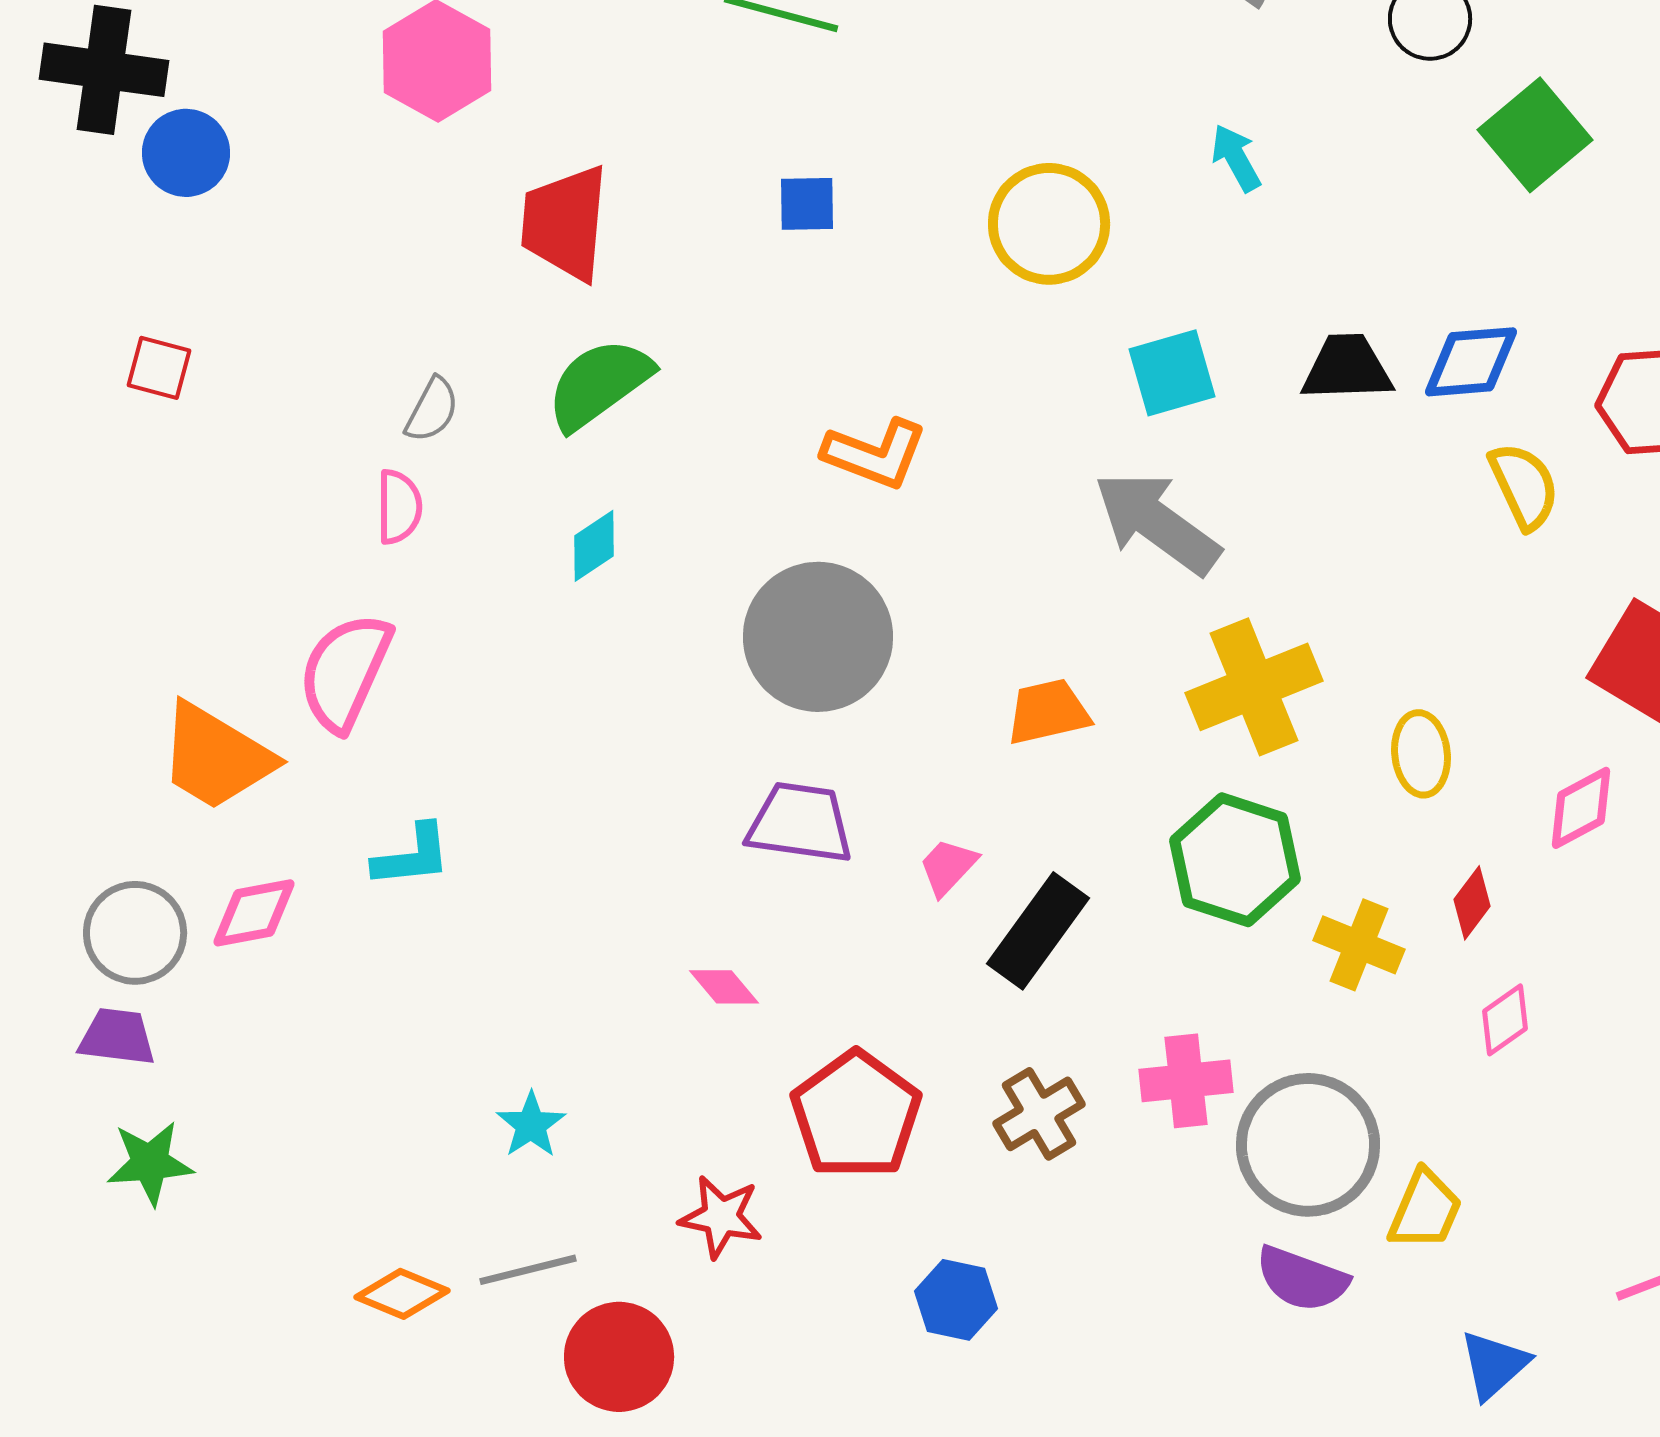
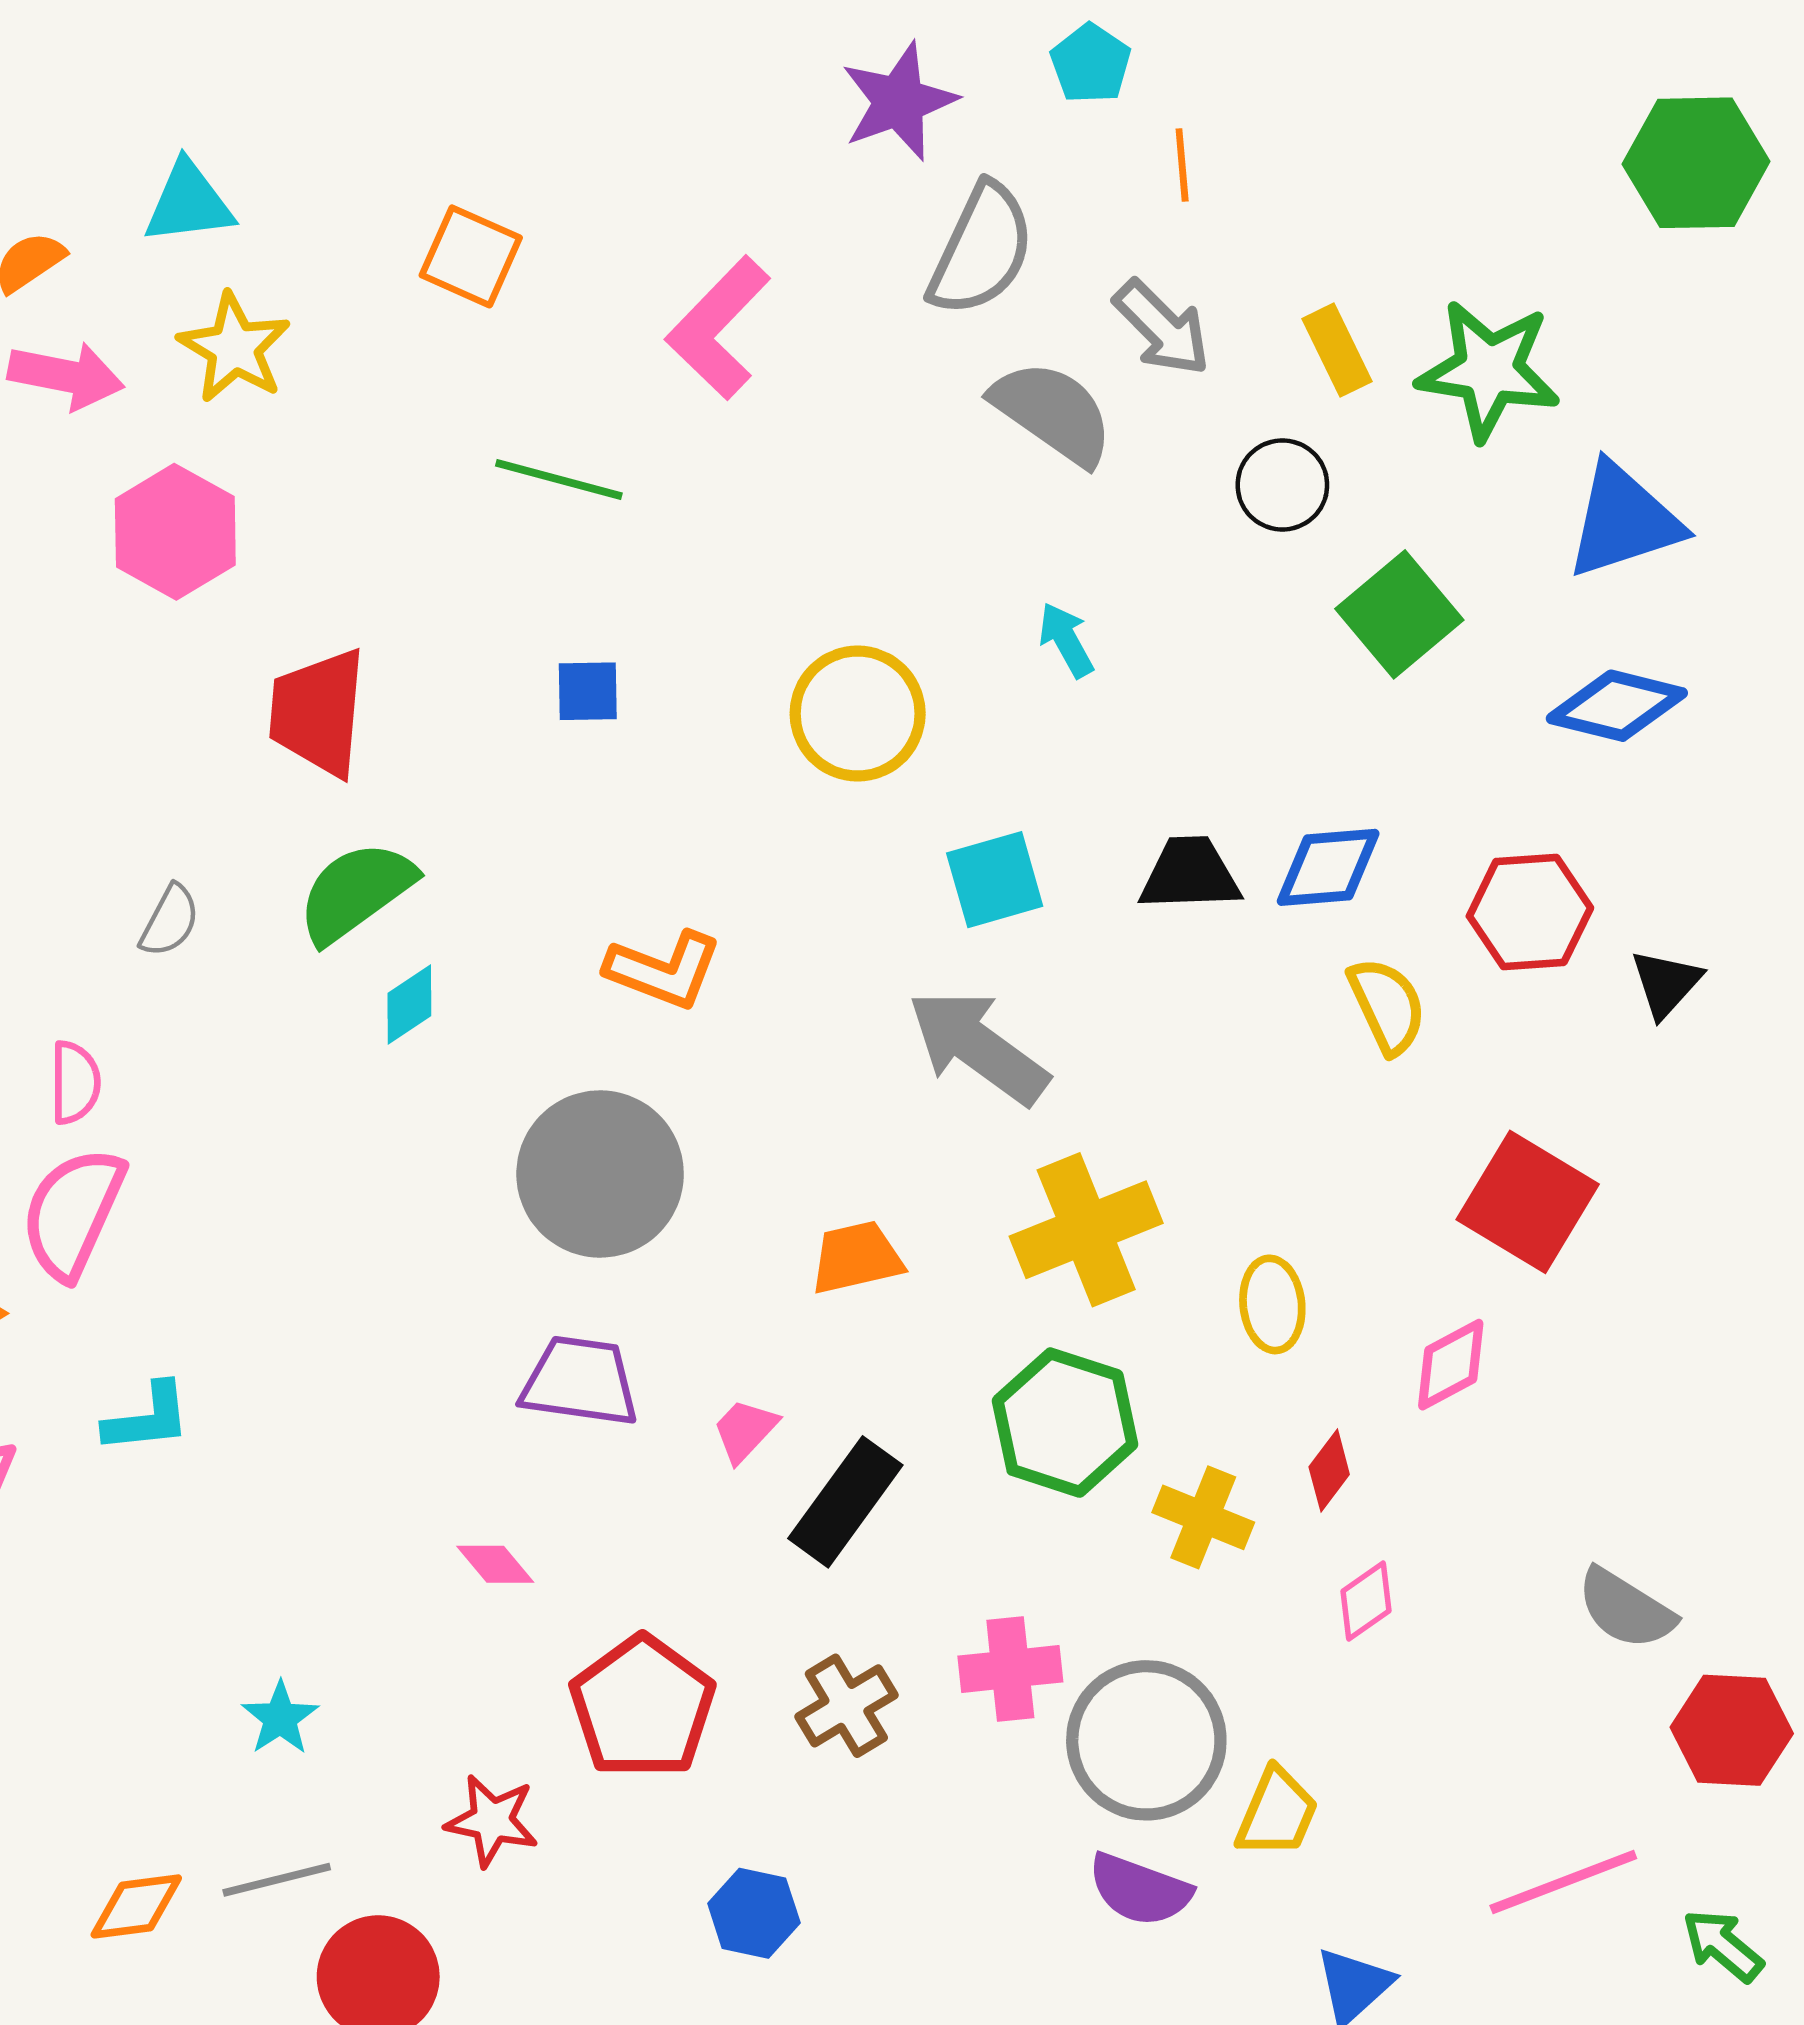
pink semicircle: (399, 507) -> (75, 1083), moved
cyan diamond: (594, 546) -> (409, 1005), moved
orange diamond: (402, 1294) -> (136, 1906), turned -30

